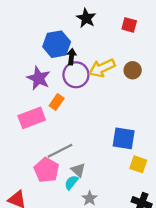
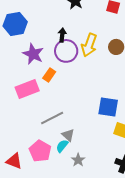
blue hexagon: (57, 44) -> (15, 24), moved
yellow arrow: (102, 68) -> (89, 45), turned -45
pink pentagon: (46, 170) -> (40, 151), moved

